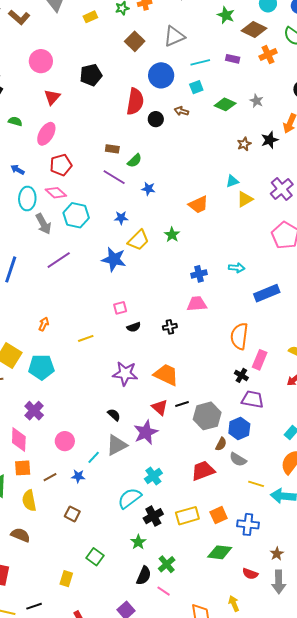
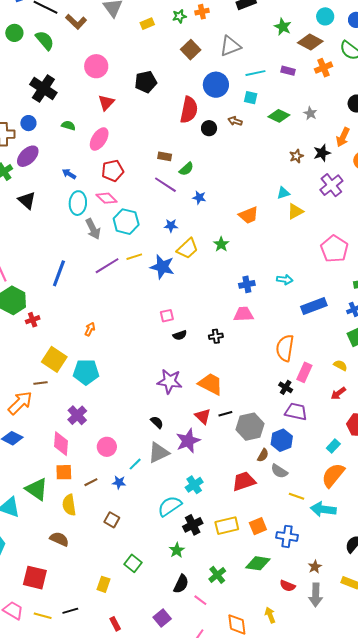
cyan square: (196, 87) -> (251, 98), turned 32
purple cross: (282, 189) -> (331, 185), moved
yellow line: (86, 338) -> (134, 257), moved
green cross: (167, 564) -> (217, 575), moved

